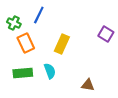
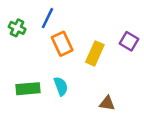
orange rectangle: (26, 43) -> (62, 44), moved
yellow rectangle: (62, 44) -> (95, 53), moved

